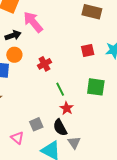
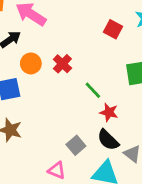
red square: (88, 51) -> (113, 29), turned -32
orange circle: (14, 55) -> (31, 63), moved

